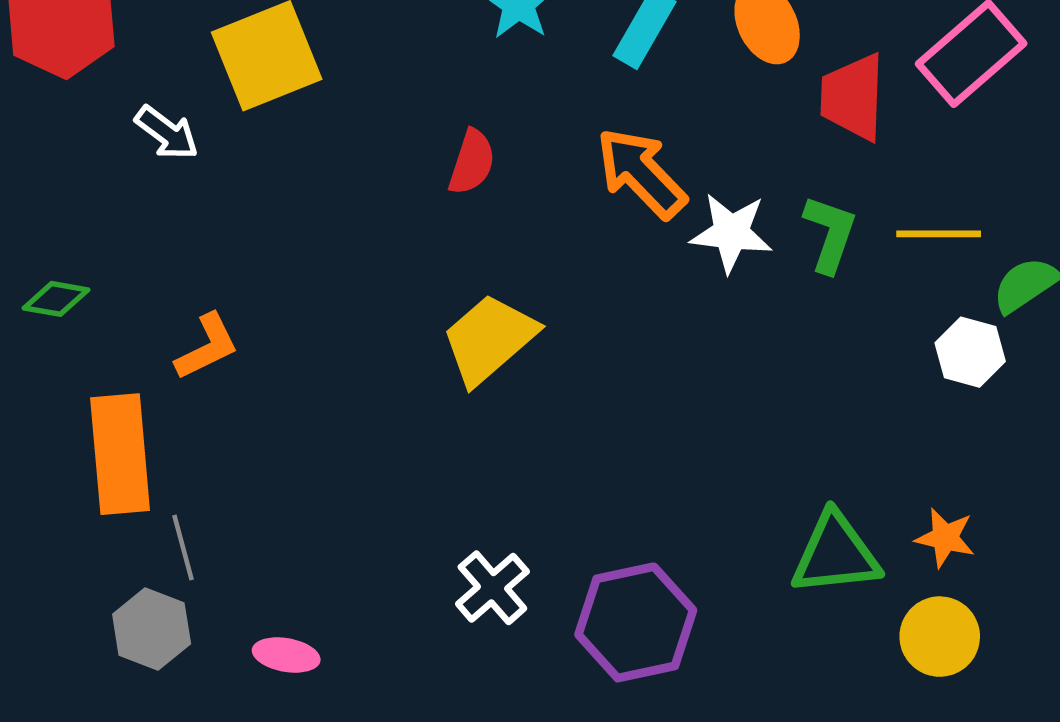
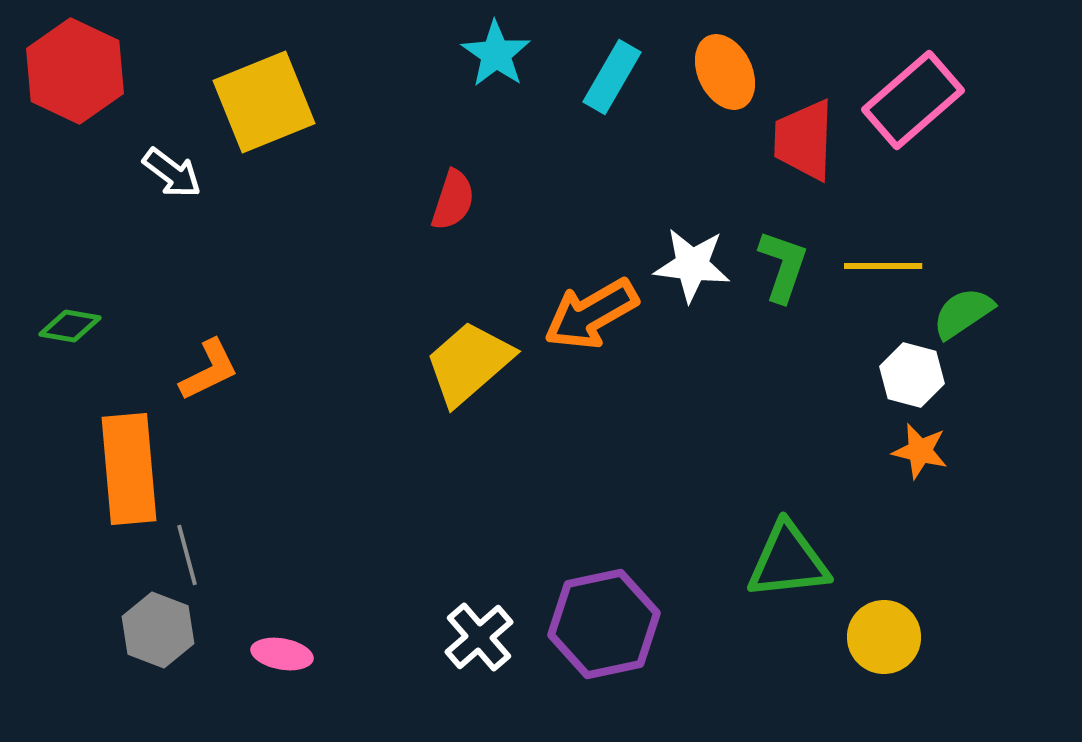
orange arrow: (641, 173) -> (591, 314), moved, turned -76
orange star: (945, 538) -> (920, 451), moved
white cross: (492, 588) -> (479, 637), moved

